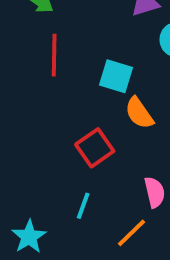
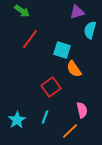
red line: (54, 55) -> (30, 39), turned 35
cyan star: (29, 237) -> (17, 120), moved

